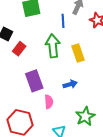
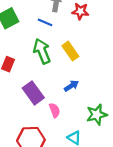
blue line: (63, 21) -> (45, 22), turned -48
green star: (85, 116) -> (97, 115), turned 30

